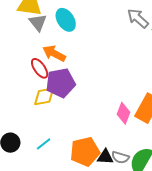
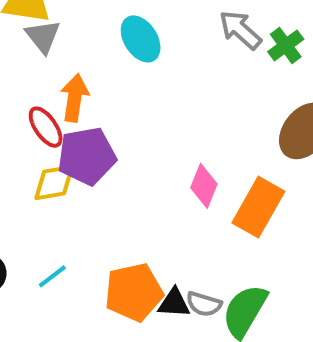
cyan ellipse: (66, 20) -> (141, 39), moved
orange arrow: (54, 53) -> (75, 98), turned 70
pink diamond: (123, 113) -> (204, 186), moved

